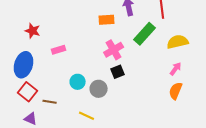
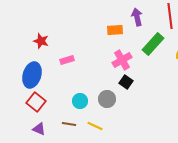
black square: (118, 72) -> (126, 82), turned -32
cyan circle: (78, 82) -> (80, 101), moved
brown line: (50, 102) -> (69, 124), moved

